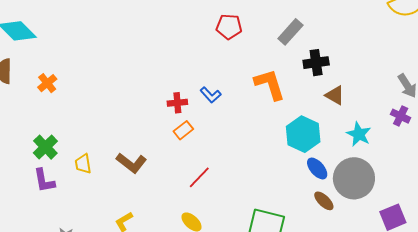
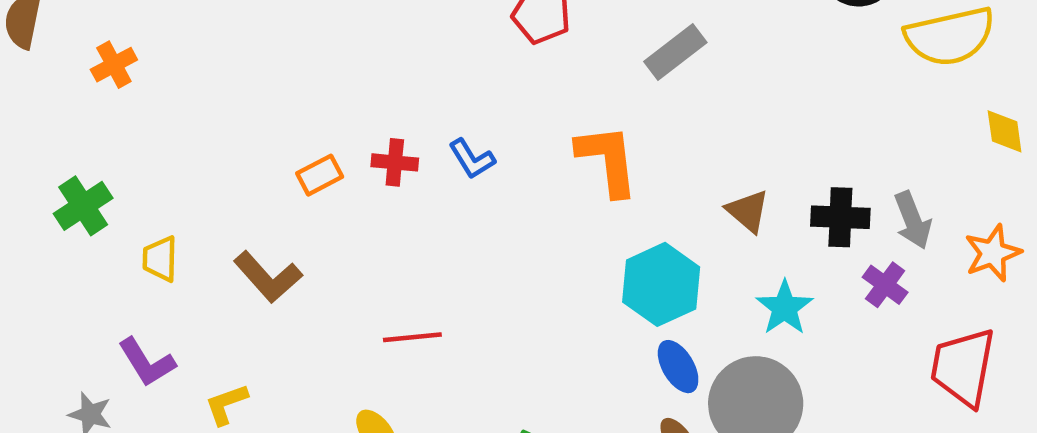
black cross: (316, 63) -> (840, 217), moved
orange rectangle: (183, 130) -> (320, 175), moved
red line: (199, 177) -> (412, 337), turned 30
purple L-shape: (44, 181) -> (147, 362), moved, turned -32

